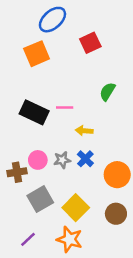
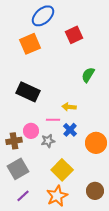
pink line: (65, 107) -> (53, 120), moved
gray star: (62, 160) -> (48, 141), moved
gray square: (40, 199) -> (18, 169), moved
brown circle: (116, 214) -> (95, 191), moved
orange star: (70, 239) -> (57, 196), turned 30

